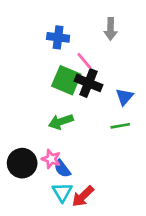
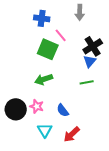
black cross: (88, 83) -> (93, 46), moved, turned 36
blue semicircle: (62, 169) -> (63, 110), moved
red arrow: (83, 196) -> (72, 134), moved

